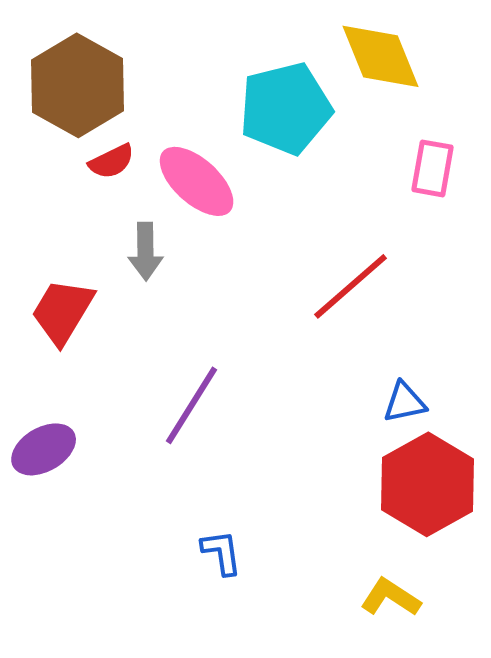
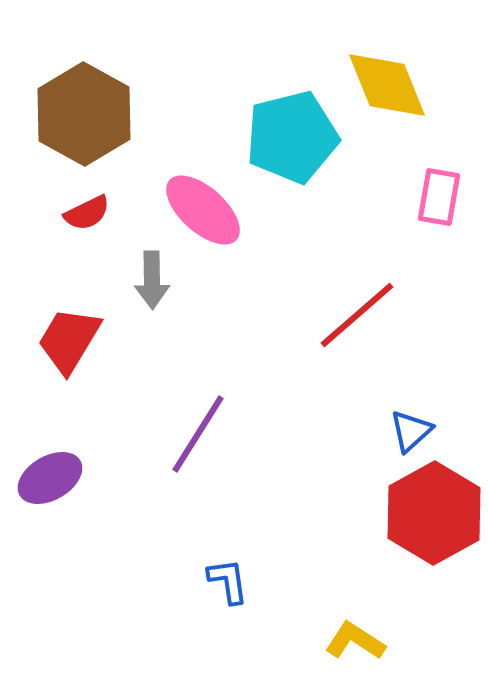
red semicircle: (112, 161) -> (87, 213), moved
blue triangle: (405, 402) -> (411, 431), turned -30
yellow L-shape: (391, 597) -> (355, 641), moved

